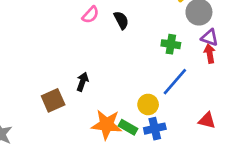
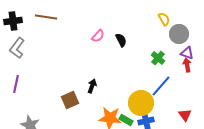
green cross: (171, 44) -> (158, 58), turned 32
yellow circle: (148, 104) -> (141, 103), size x1.6
red triangle: (207, 121) -> (185, 115), turned 40

